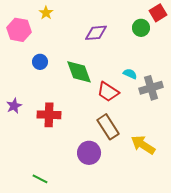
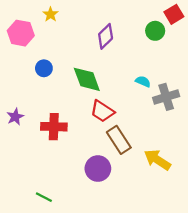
purple diamond: (96, 33) -> (106, 36), turned -40
red trapezoid: (108, 92) -> (102, 111), moved

